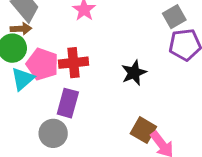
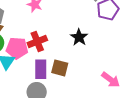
brown square: (143, 130) -> (60, 68), moved

